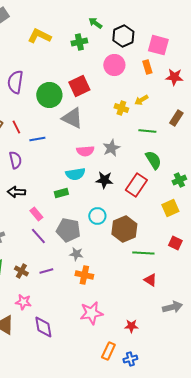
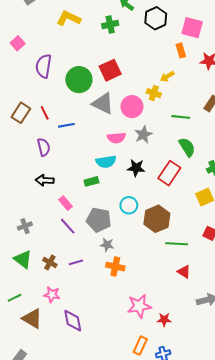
pink circle: (114, 65) -> (132, 107), moved
yellow arrow: (141, 100) -> (167, 76), moved
pink star: (91, 313) -> (139, 306), moved

